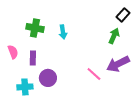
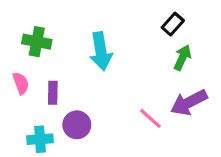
black rectangle: (123, 15) -> (173, 24), moved
green cross: (35, 28) -> (37, 42), moved
cyan arrow: (63, 32) -> (101, 51), size x1.6

